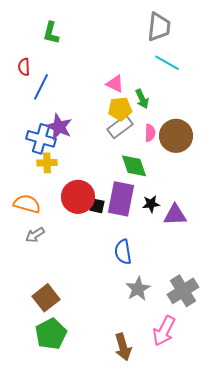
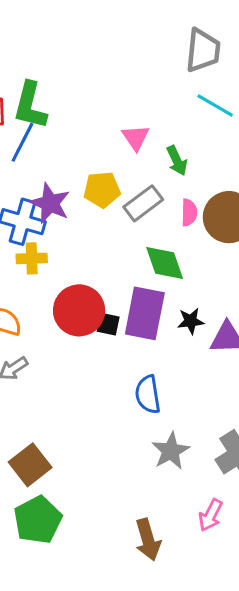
green L-shape: (51, 33) -> (30, 105), moved, size x1.4
pink triangle: (115, 84) -> (136, 138), turned 30
yellow pentagon: (120, 109) -> (102, 190), moved
pink arrow: (164, 331) -> (211, 515), size x0.7

